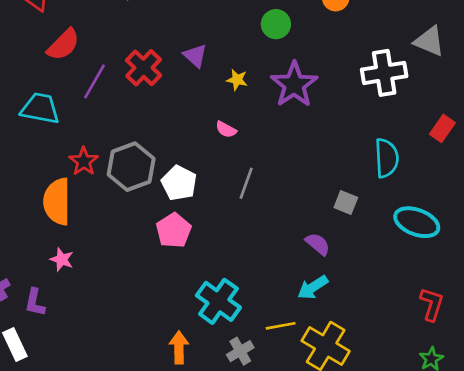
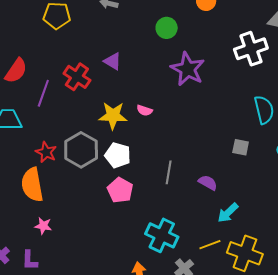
yellow star: (237, 80) -> (113, 116), moved, size x1.8
gray line: (246, 183) -> (169, 172), moved
purple semicircle: (318, 244) -> (208, 183), moved

